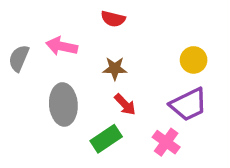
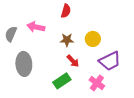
red semicircle: (113, 19) -> (66, 11), turned -88
yellow circle: (194, 60) -> (93, 39), moved
gray ellipse: (63, 104) -> (24, 64), moved

